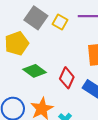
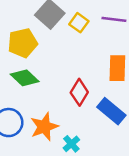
green diamond: (35, 71) -> (25, 78), moved

